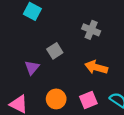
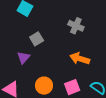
gray square: (55, 51) -> (37, 39), moved

